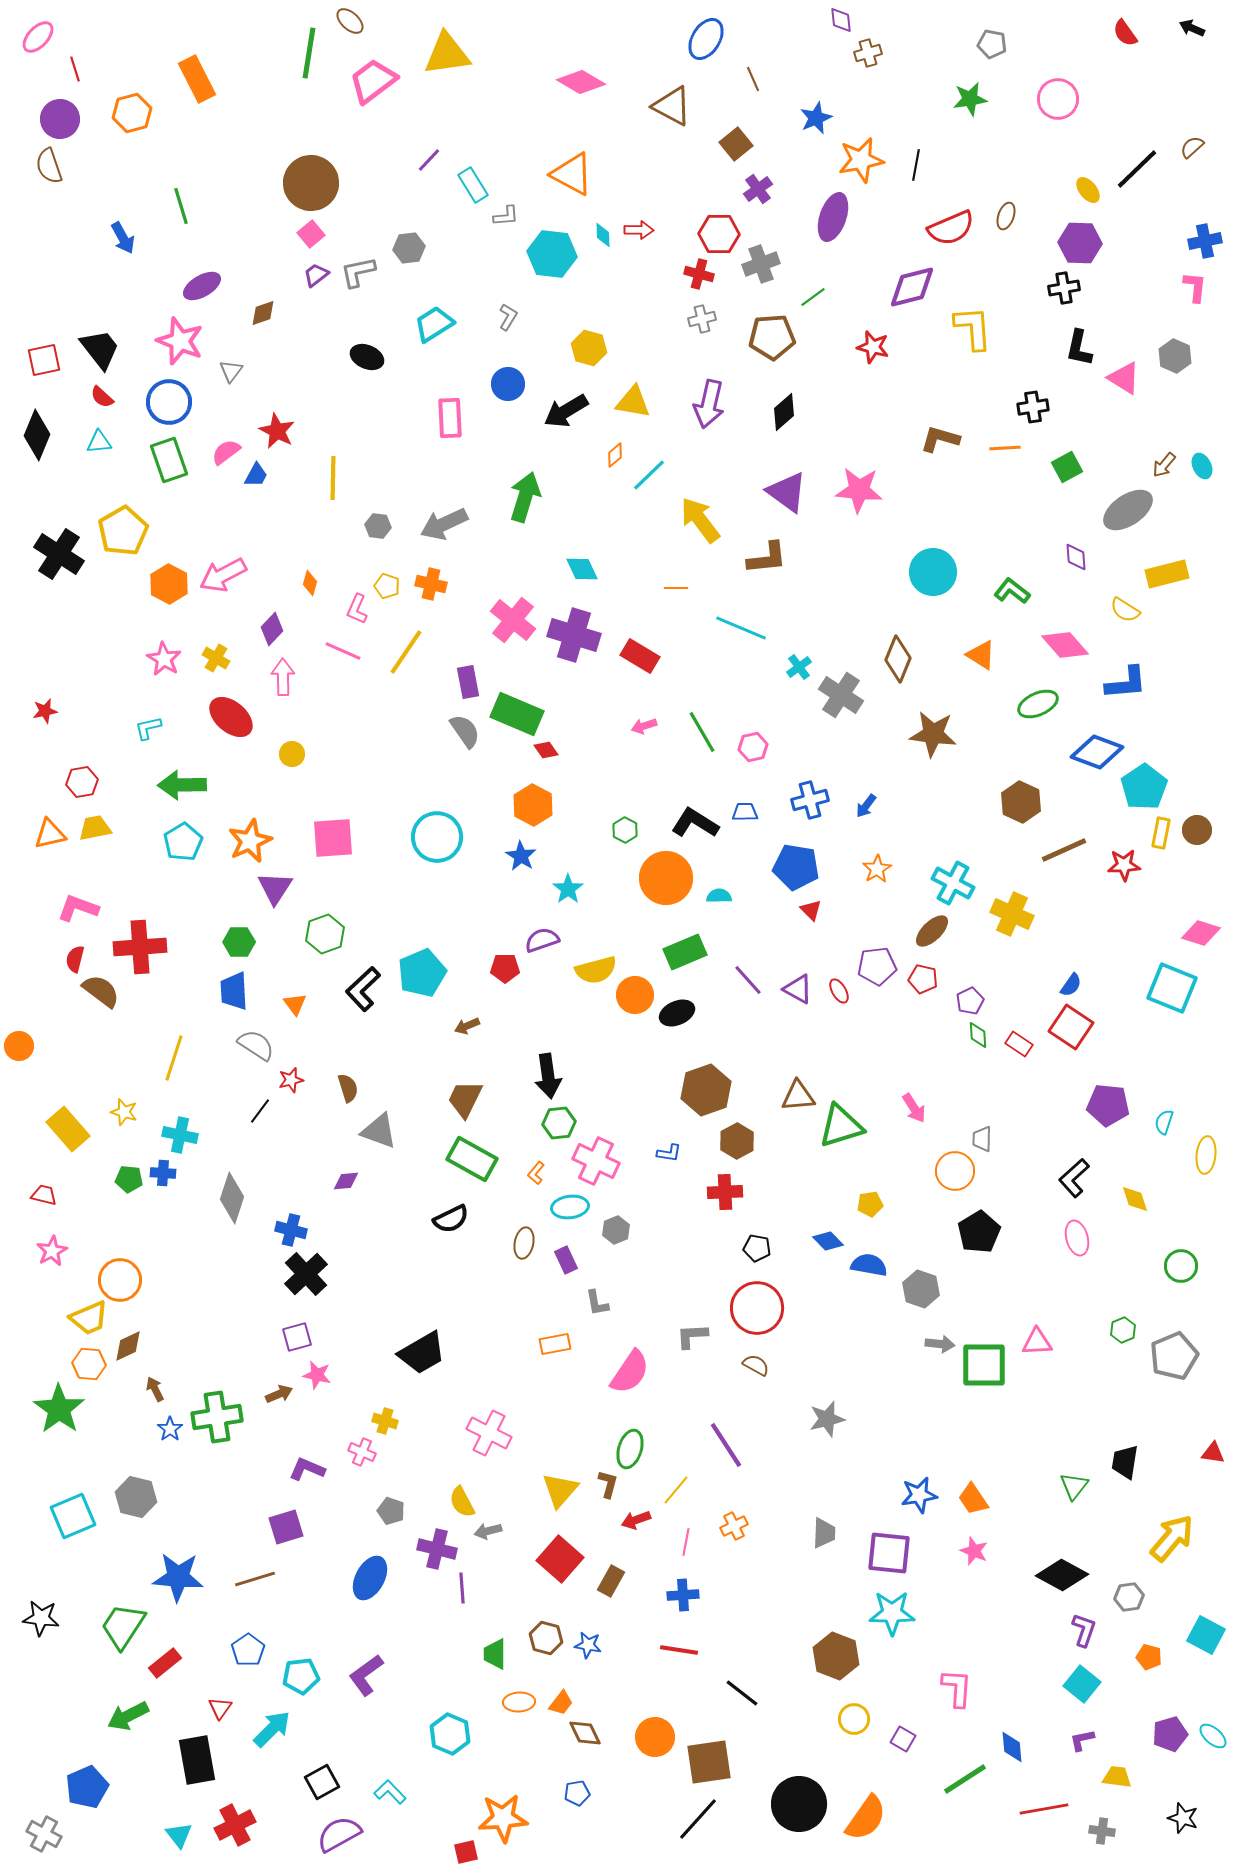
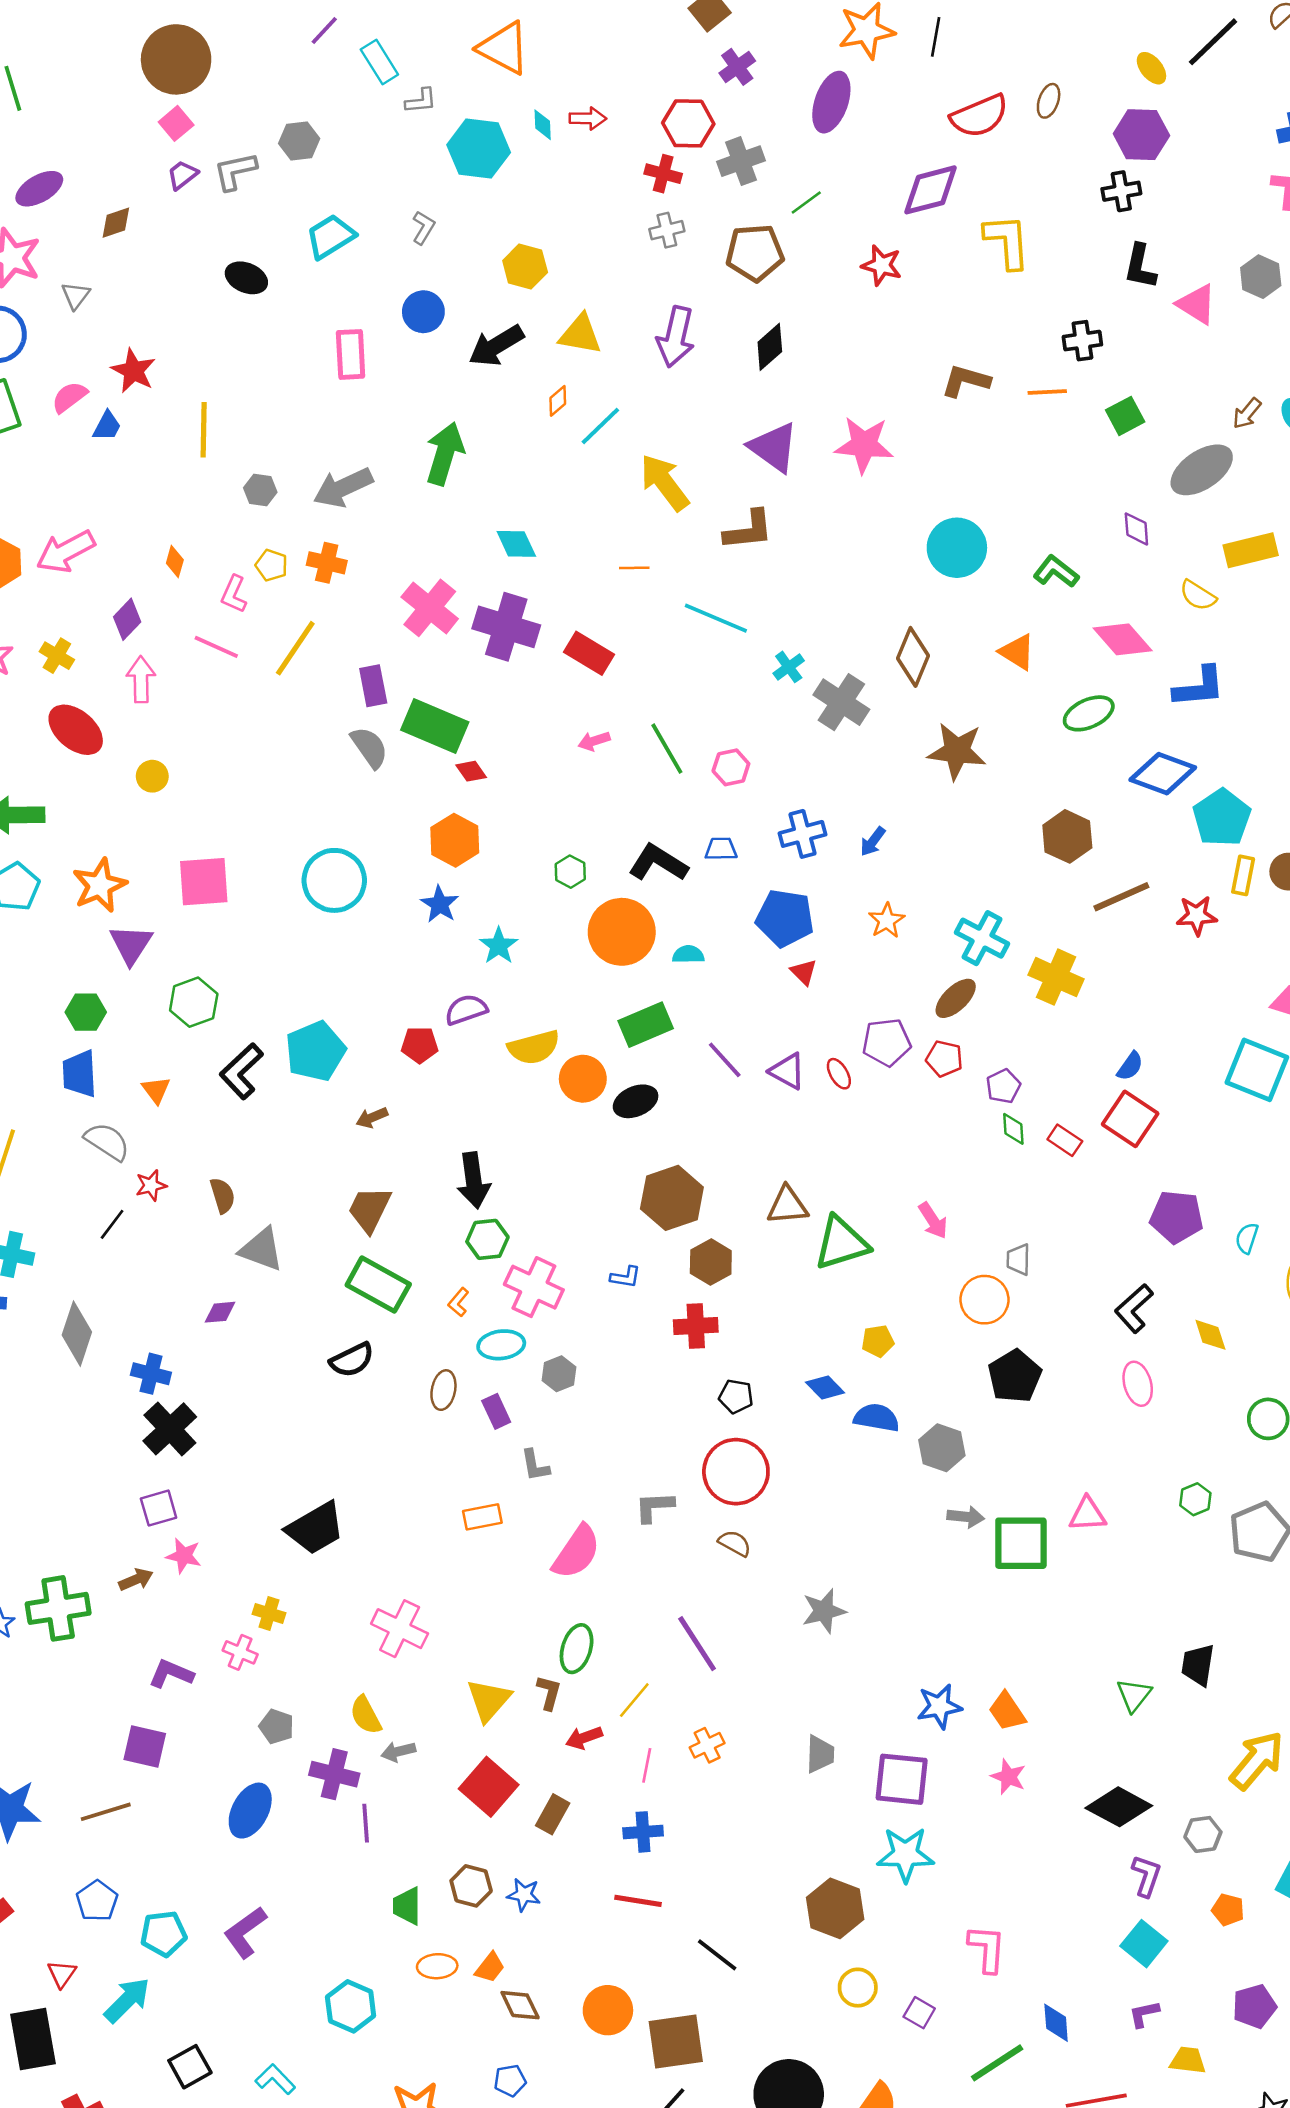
purple square: (286, 1527) -> (145, 1747), turned 30

